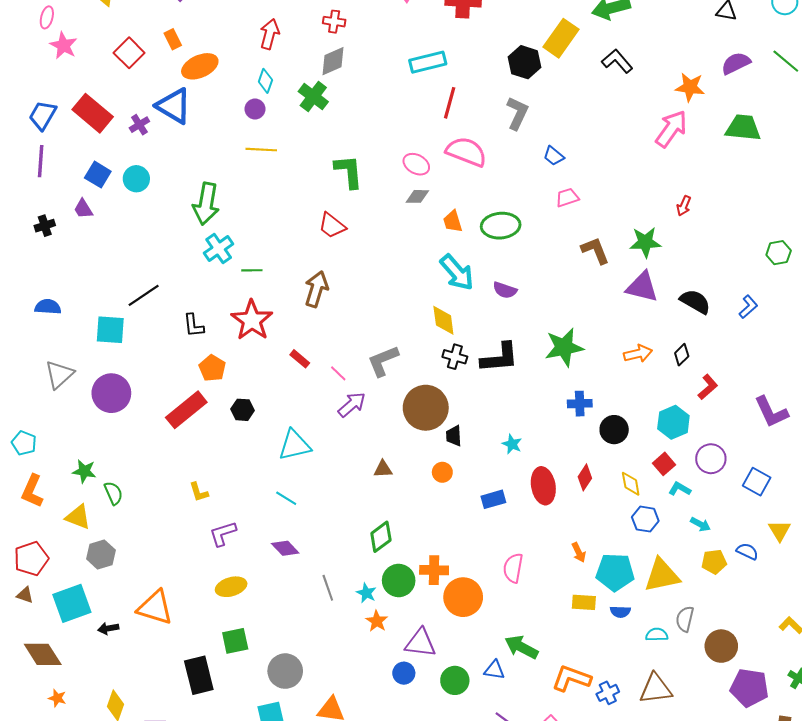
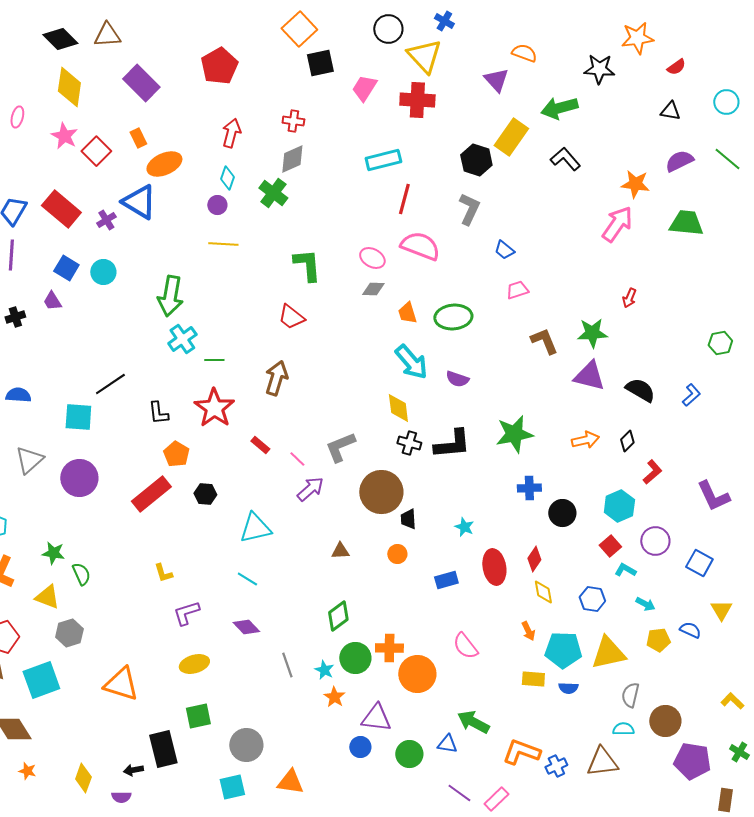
pink star: (63, 46) -> (64, 136), moved
yellow diamond: (631, 484) -> (543, 592), moved
pink semicircle: (513, 568) -> (465, 646), turned -48
black arrow: (108, 628) -> (133, 770), moved
cyan semicircle: (657, 635) -> (623, 729), moved

